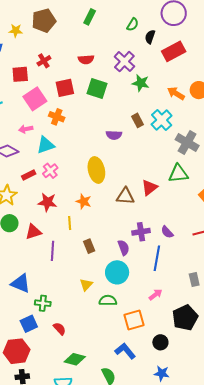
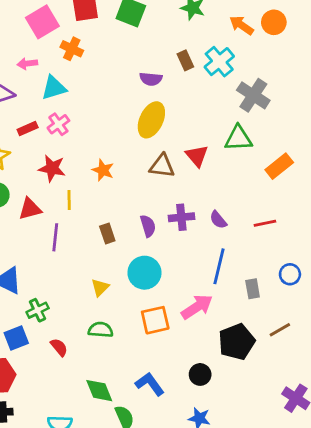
yellow ellipse: (96, 170) -> (151, 120), moved, turned 35
red triangle: (150, 188) -> (197, 156), turned -36
yellow line: (70, 223) -> (69, 200), moved
purple semicircle: (124, 248) -> (148, 226), moved
blue line: (157, 258) -> (219, 266), moved
pink arrow: (156, 295) -> (197, 307), size x1.6
green semicircle: (108, 300) -> (101, 330), moved
green cross: (43, 303) -> (38, 310), turned -35
orange square: (134, 320) -> (155, 320), moved
green diamond: (75, 359) -> (99, 391), moved, turned 50

